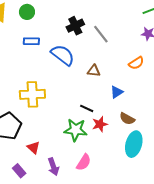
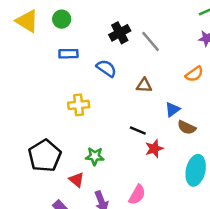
blue semicircle: (63, 55) -> (106, 68), size x0.7
yellow cross: (32, 94) -> (79, 105), moved, size x0.7
brown semicircle: (127, 119) -> (187, 127), moved
green star: (75, 130) -> (95, 156), moved, size x0.7

